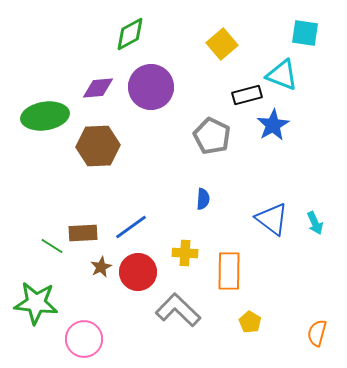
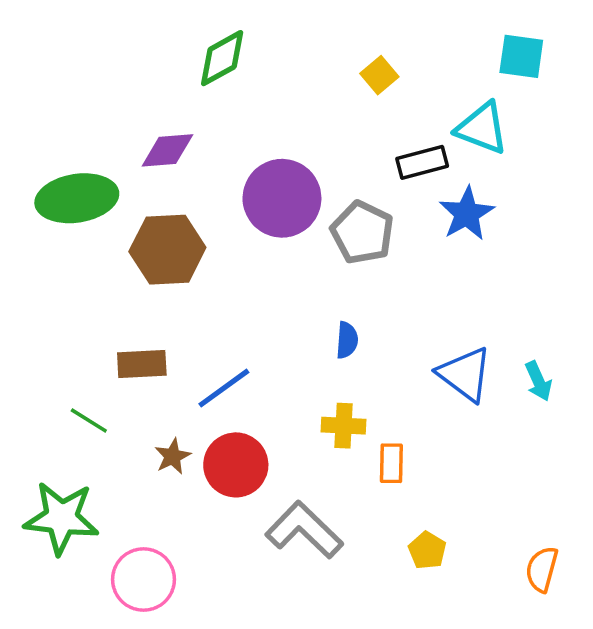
yellow square: (222, 44) -> (379, 75), size x0.7
purple circle: (151, 87) -> (282, 198), moved
brown rectangle: (83, 233) -> (142, 364), moved
yellow cross: (185, 253) -> (344, 426), moved
orange rectangle: (229, 271) -> (391, 463), size x0.6

